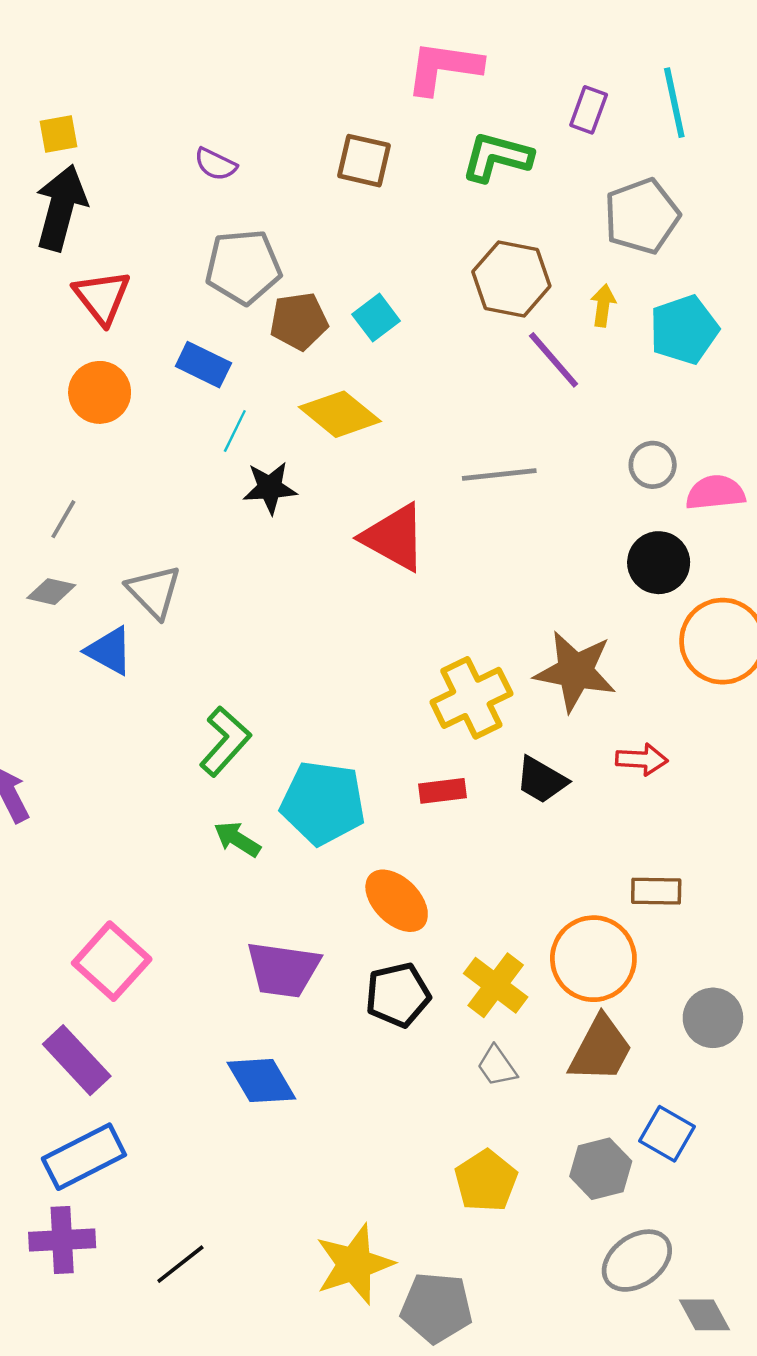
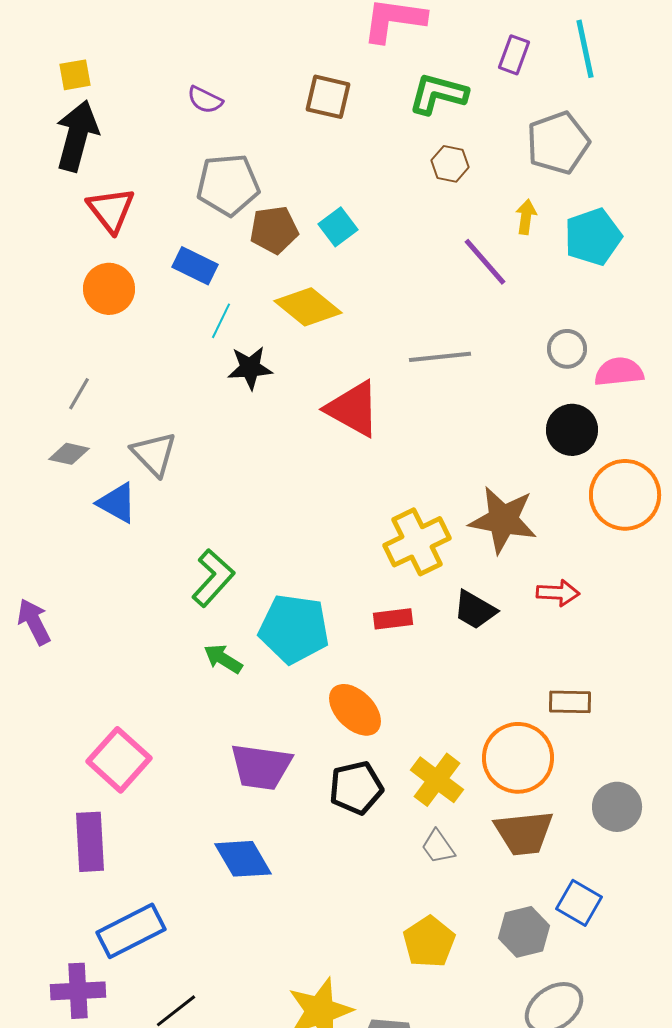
brown hexagon: (511, 279) -> (450, 164), moved, size x0.6
brown trapezoid: (601, 1049) -> (524, 833), turned 56
purple rectangle: (77, 1060) -> (90, 842), turned 40
blue rectangle: (84, 1157) -> (131, 931), moved

